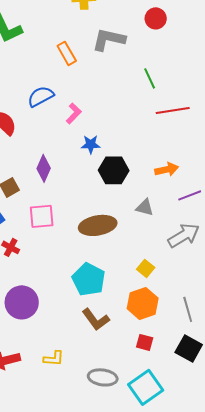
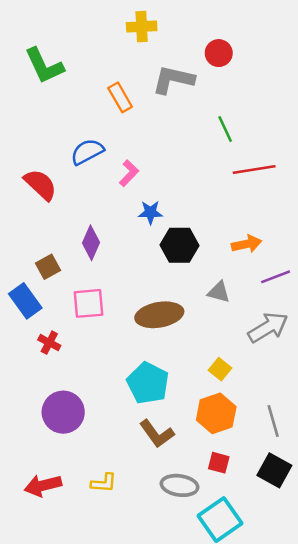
red circle: (156, 18) -> (219, 53), moved
gray ellipse: (103, 377) -> (180, 485), moved

